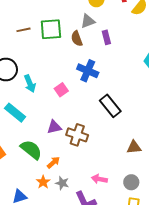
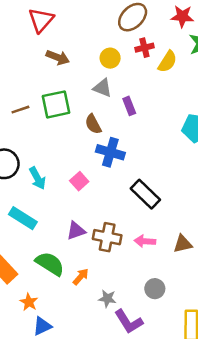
gray triangle: (88, 21) -> (102, 88), turned 49
brown semicircle: (77, 39) -> (93, 124), moved
pink arrow: (99, 179) -> (145, 241), moved
orange star: (43, 182) -> (29, 302), moved
gray circle: (131, 182) -> (155, 289), moved
gray star: (62, 183) -> (107, 299), moved

